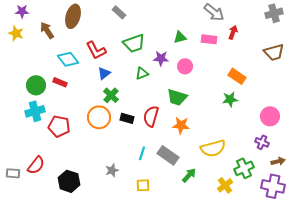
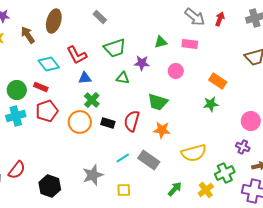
red arrow: (233, 32) -> (220, 19), moved
pink circle: (185, 66) -> (176, 71), moved
blue triangle: (104, 73) -> (85, 78), turned 32
green triangle: (142, 73) -> (123, 78), turned 32
red pentagon: (59, 126) -> (47, 111), moved, turned -30
cyan line: (142, 153) -> (123, 158), turned 40
gray star: (112, 170) -> (93, 175), size x1.5
green arrow: (189, 175) -> (175, 189), moved

